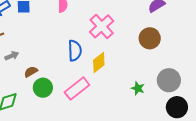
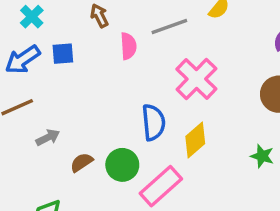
green circle: (43, 88) -> (122, 165), moved
green star: (138, 88) -> (262, 156), moved

